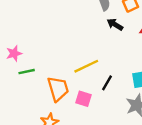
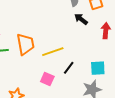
orange trapezoid: (58, 89) -> (25, 44), moved

